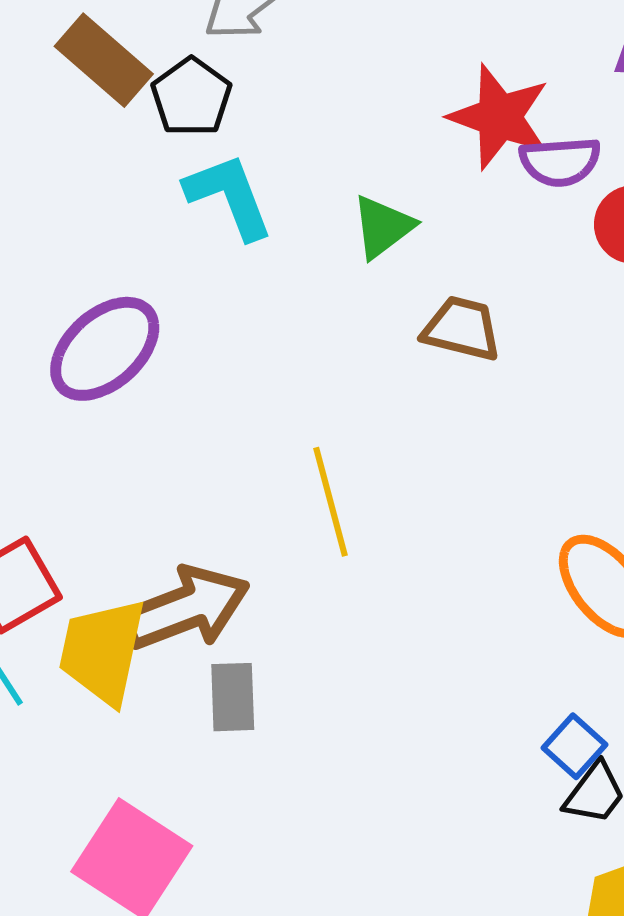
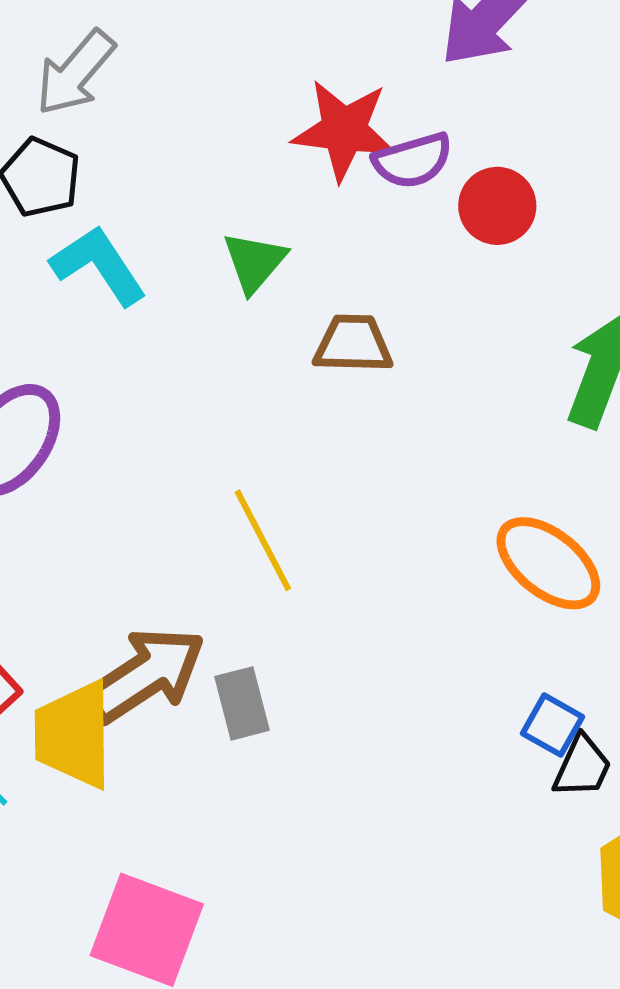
gray rectangle: (233, 697) -> (242, 703), moved

